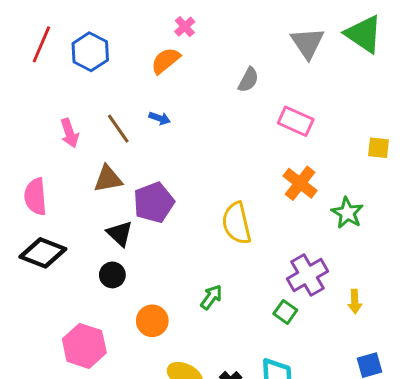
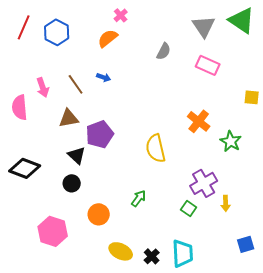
pink rectangle: (296, 121) -> (208, 65), moved
pink semicircle: (35, 197) -> (20, 107), moved
yellow arrow: (355, 302) -> (226, 203), moved

